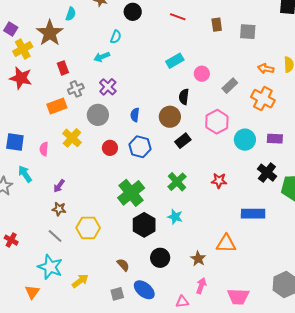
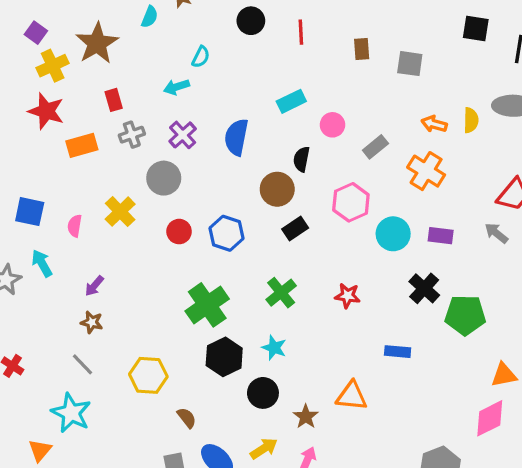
black circle: (133, 12) -> (251, 21), moved
cyan semicircle: (71, 14) -> (150, 17), moved
red line: (178, 17) -> (301, 32), turned 63
orange rectangle: (57, 106) -> (82, 145), moved
blue semicircle: (135, 115) -> (236, 137), moved, size x1.6
blue rectangle: (253, 214) -> (398, 352), size x0.7
yellow hexagon: (88, 228) -> (148, 375), moved
black circle: (160, 258) -> (263, 393), moved
yellow arrow: (80, 281) -> (264, 449), moved

